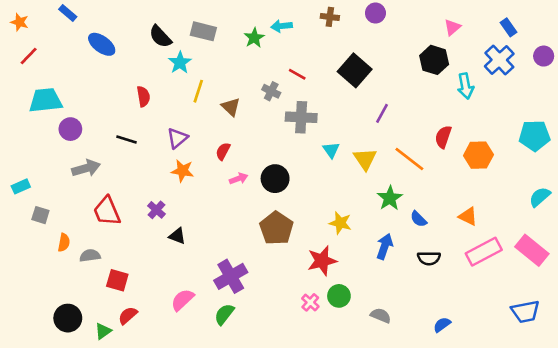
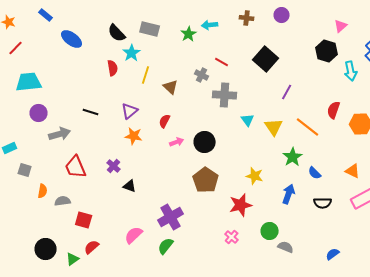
red semicircle: (143, 96) -> (113, 68), moved
purple circle: (70, 129) -> (39, 113), moved
green circle: (339, 296) -> (270, 231), moved

